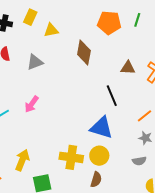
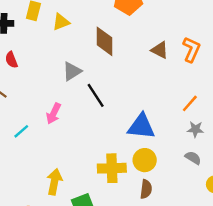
gray triangle: (35, 62) -> (72, 71), moved
brown triangle: (128, 68) -> (160, 50), turned 35
black line: (112, 96) -> (96, 95), moved
gray semicircle: (139, 161) -> (193, 158), turned -128

